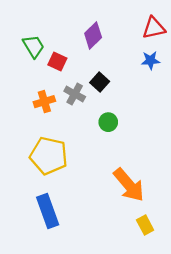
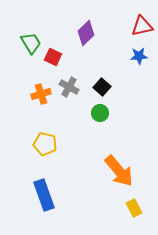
black square: (100, 82) -> (102, 87), moved
yellow pentagon: (49, 156) -> (45, 144), size x0.7

